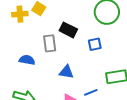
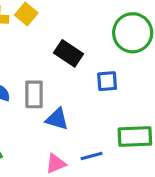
gray rectangle: (50, 43) -> (34, 94), moved

